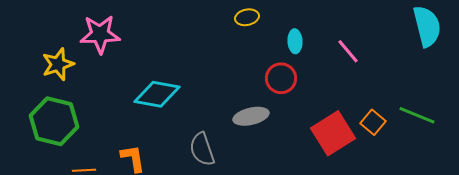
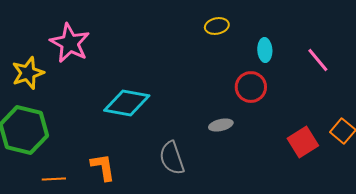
pink star: (100, 34) -> (70, 43), turned 30
gray ellipse: (251, 116) -> (221, 125), size x0.7
red square: (333, 133) -> (303, 142), size x0.7

